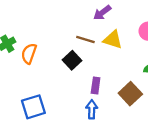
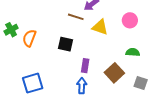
brown line: (85, 39) -> (76, 17), moved
black square: (72, 60) -> (66, 44), turned -35

